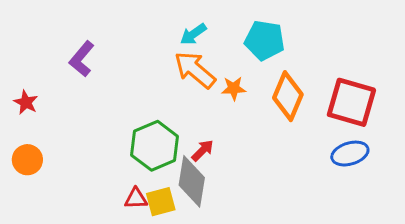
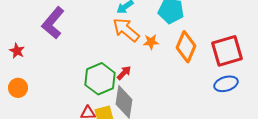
purple L-shape: (82, 59) -> (53, 23), size x1.4
red square: (351, 102) -> (227, 51), turned -32
red arrow: (203, 150) -> (124, 73), moved

